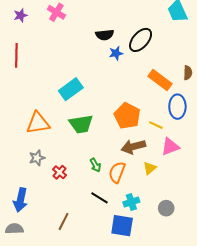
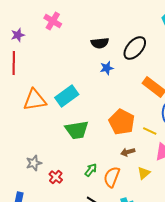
purple star: (21, 15) -> (18, 35), moved
blue star: (116, 53) -> (107, 68), moved
orange triangle: (38, 123) -> (35, 100), moved
brown arrow: (133, 147) -> (128, 152), size x0.6
green arrow: (95, 165) -> (91, 170), turned -112

